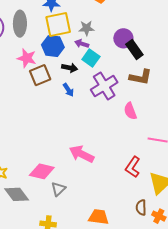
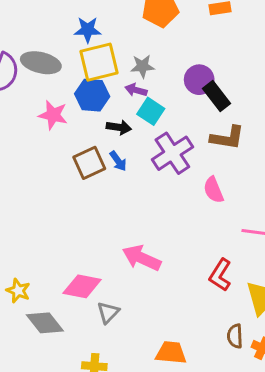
gray ellipse: (20, 24) -> (41, 63), turned -75
brown square: (40, 75) -> (89, 163), moved

